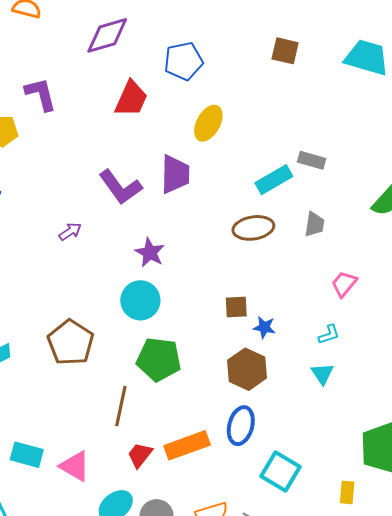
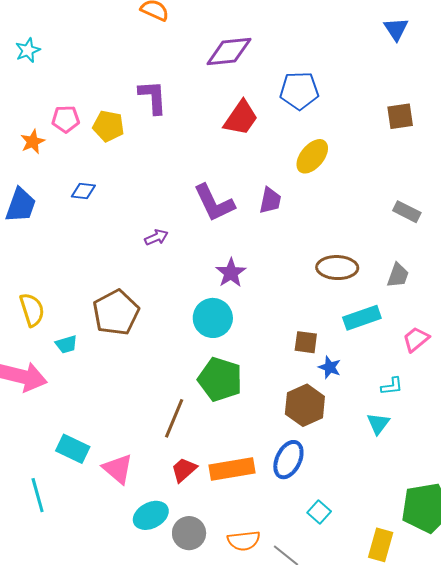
brown square: (285, 51) -> (400, 116), moved, turned -32
purple trapezoid: (175, 174) -> (270, 200), size x0.7
cyan rectangle: (274, 180) -> (362, 318), moved
brown pentagon: (71, 342) -> (116, 313), moved
cyan square: (281, 472) -> (319, 512), size x0.6
yellow rectangle: (347, 492) -> (381, 545), size x1.4

